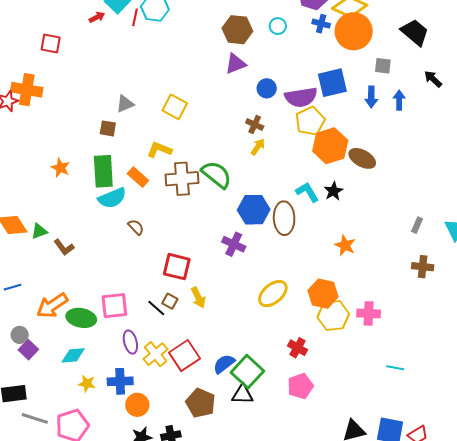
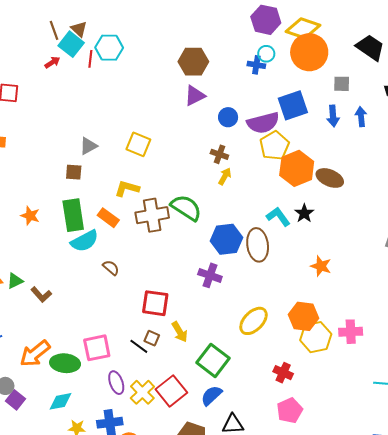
blue cross: (321, 24) -> (256, 65), moved
cyan circle: (278, 26) -> (266, 54), moved
green square: (247, 372) -> (213, 360), moved

